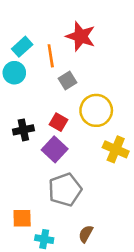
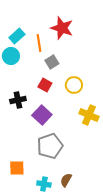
yellow circle: (96, 110) -> (74, 85), size x0.7
red square: (58, 122) -> (45, 85), moved
cyan cross: (44, 239) -> (44, 184), moved

